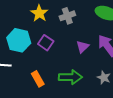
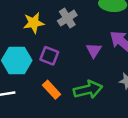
yellow star: (39, 13) -> (34, 23), turned -30
orange rectangle: (38, 79) -> (52, 90), moved

